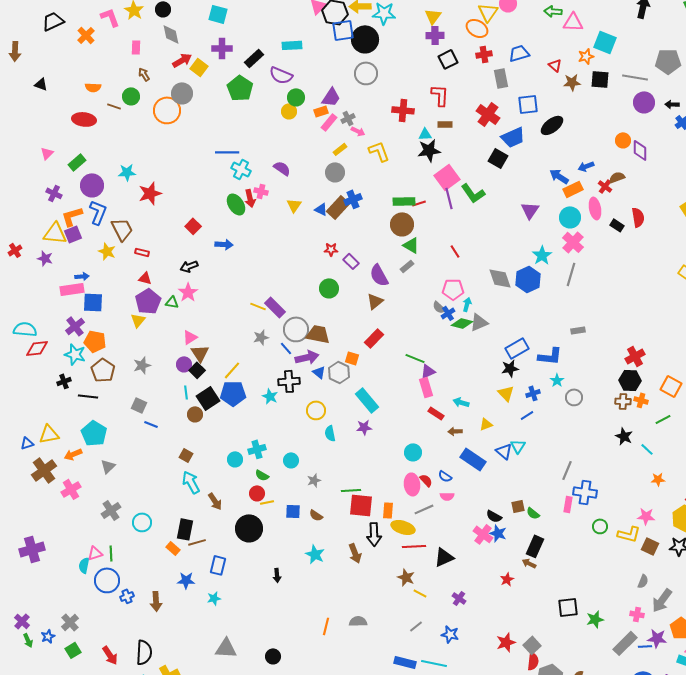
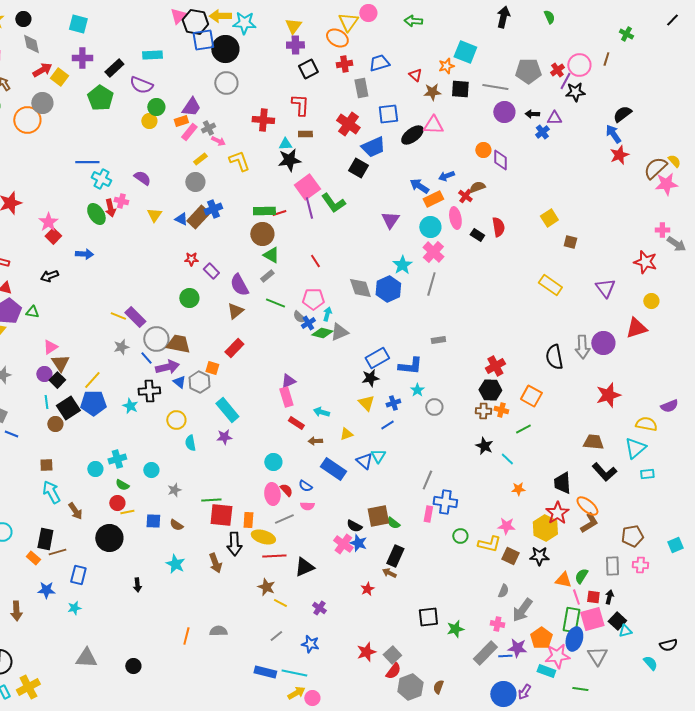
pink triangle: (573, 22) -> (433, 125), moved
pink star: (188, 292) -> (48, 222), moved
green line: (415, 358) -> (275, 303), moved
brown square: (186, 455) -> (46, 465), turned -32
brown square: (518, 506) -> (378, 516), size x1.6
red semicircle: (533, 661) -> (393, 671), turned 30

